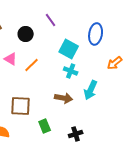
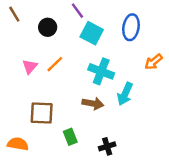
cyan square: (69, 49) -> (92, 33), moved
pink triangle: (11, 59) -> (30, 67), moved, turned 40
cyan cross: (71, 71) -> (101, 71), size x1.5

